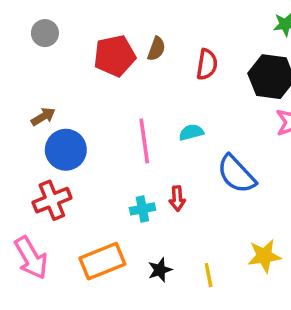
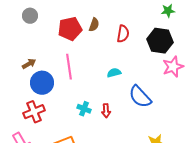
pink line: (144, 141) -> (69, 67), moved
cyan cross: (142, 209) -> (84, 109), moved, turned 32

